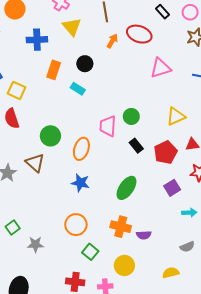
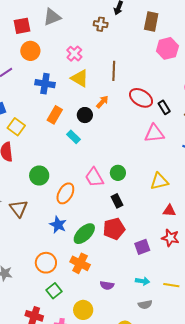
black rectangle: (163, 12) -> (164, 107), moved
yellow triangle: (72, 27) -> (80, 78), turned -30
orange arrow: (112, 41) -> (102, 102), moved
pink trapezoid: (108, 126) -> (94, 177), turned -45
red pentagon: (165, 152) -> (114, 229), moved
brown triangle: (35, 163) -> (19, 208), moved
green ellipse: (126, 188) -> (84, 234), moved
cyan arrow: (189, 213) -> (143, 281), moved
orange cross: (121, 227) -> (80, 263), moved

